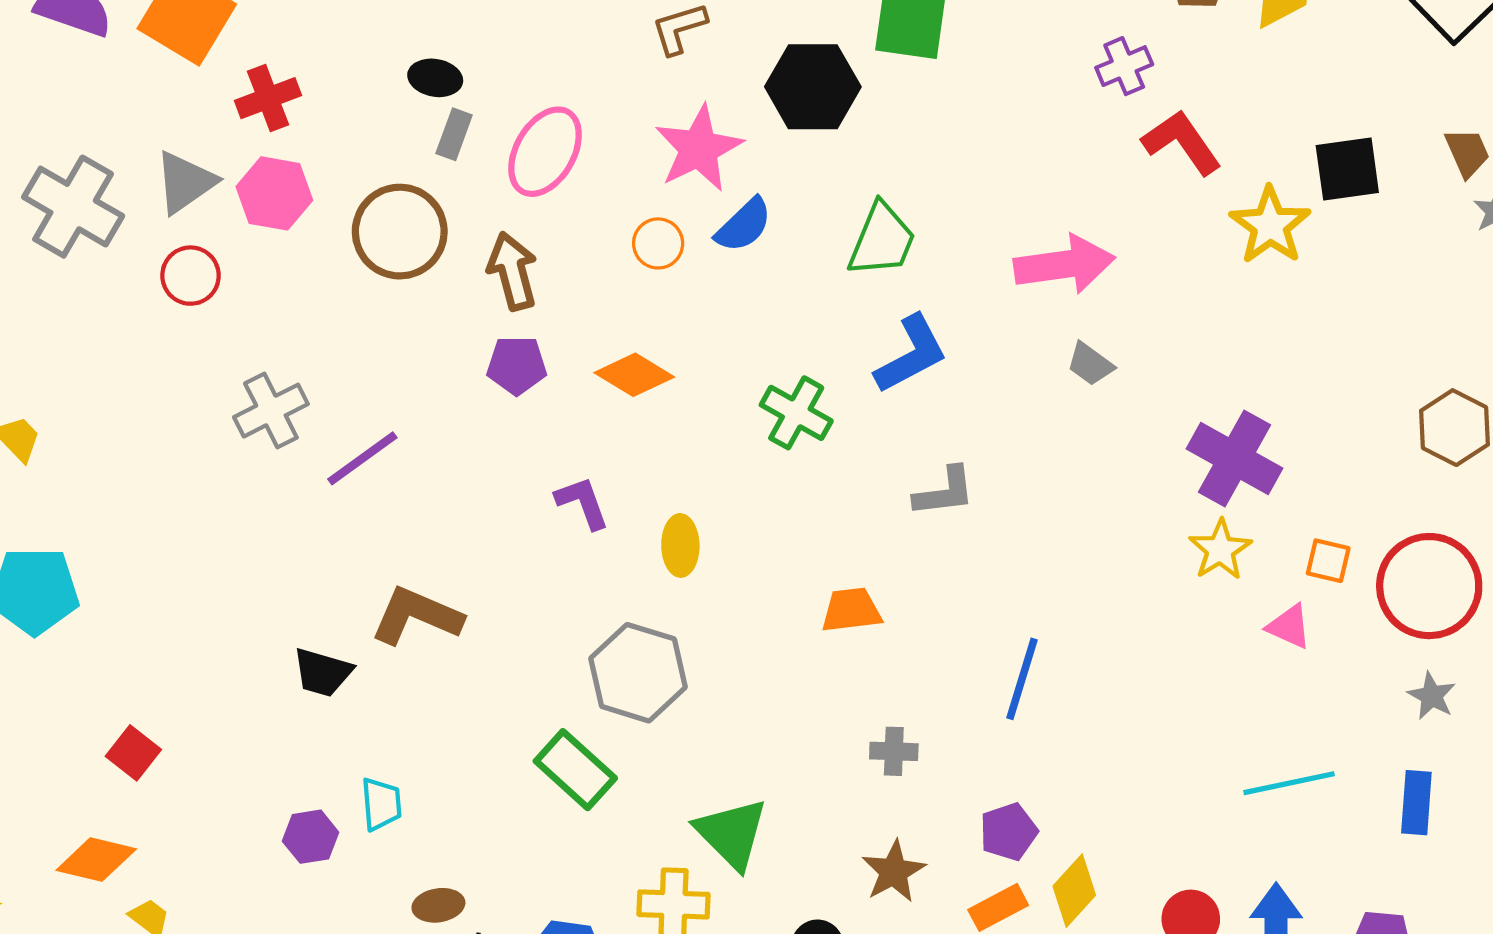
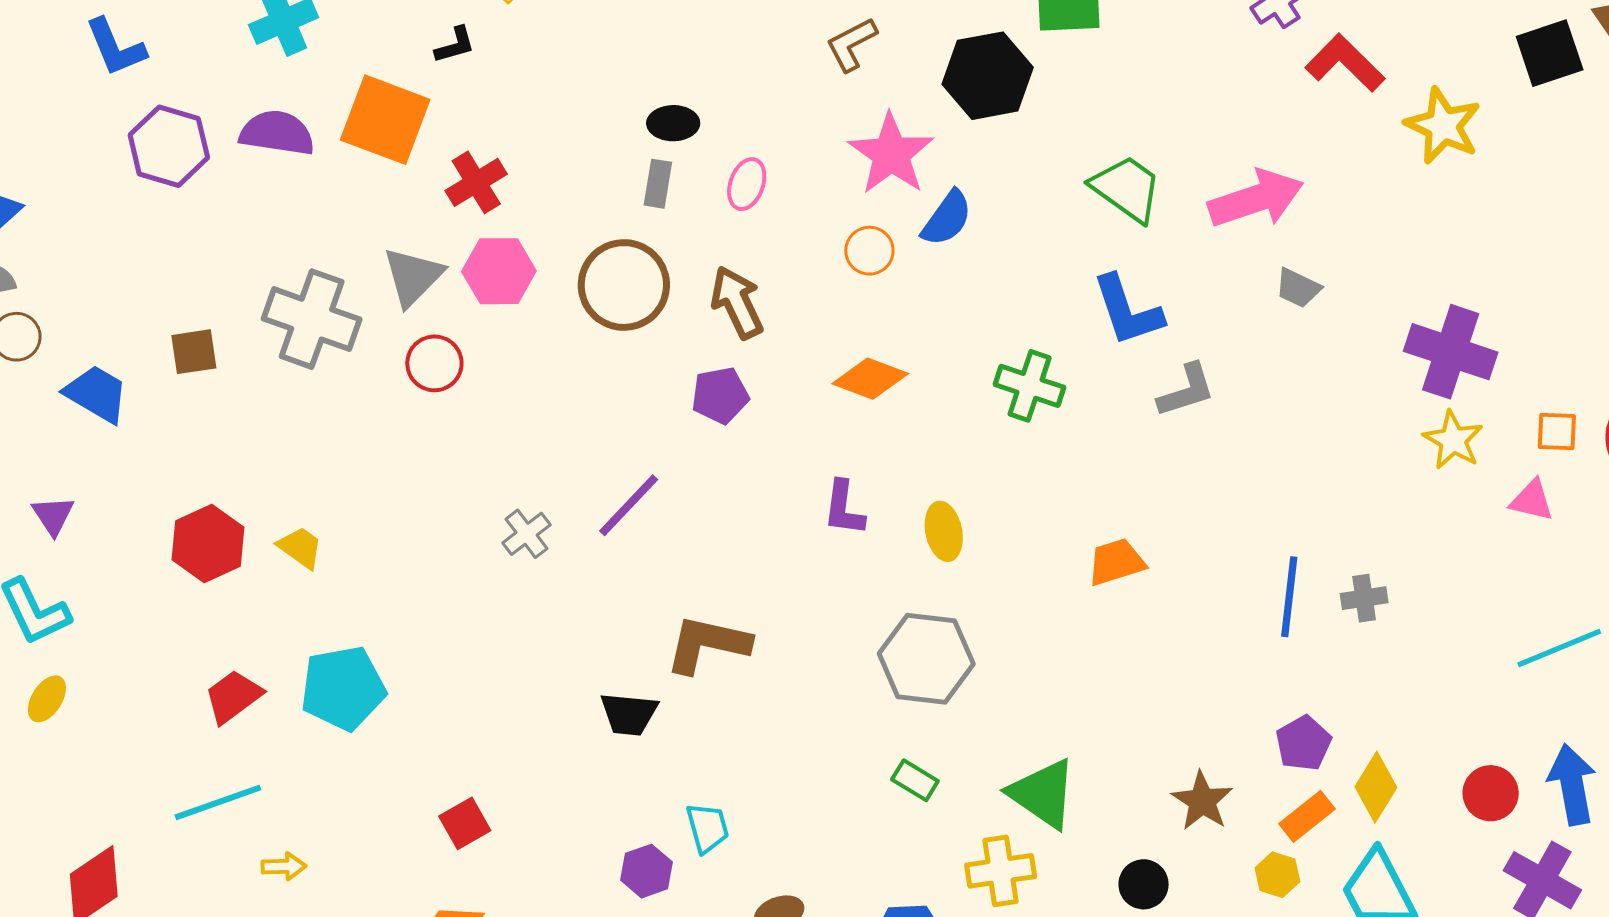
black ellipse: (435, 78) -> (673, 123), moved
pink ellipse: (545, 152) -> (747, 184), size x0.6
black square: (1347, 169) -> (1550, 53), moved
green trapezoid: (882, 240) -> (1127, 189), moved, turned -66
blue L-shape: (911, 354) -> (1127, 310), turned 110
purple pentagon: (517, 365) -> (720, 395), moved
gray cross: (271, 411) -> (526, 534), moved, size x0.7
gray L-shape: (944, 492) -> (1186, 390), moved
purple L-shape: (582, 503) -> (844, 508), turned -142
gray cross: (894, 751) -> (1364, 598), moved
red square: (133, 753) -> (465, 823), turned 33
green rectangle: (575, 770) -> (915, 780), moved, size x0.6

